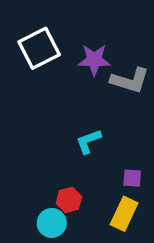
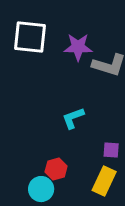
white square: (39, 48) -> (30, 37), turned 33

